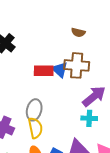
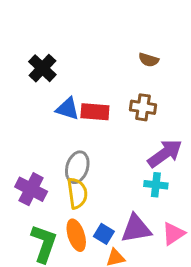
brown cross: (77, 65) -> (143, 107), size x0.7
blue triangle: (60, 70) -> (68, 109), moved, turned -30

